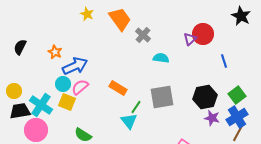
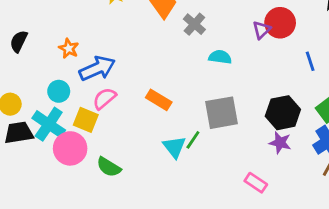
cyan circle: (63, 84) -> (59, 91), moved
green line: (136, 107) -> (193, 140), moved
purple star: (212, 118) -> (280, 143), moved
pink circle: (36, 130) -> (70, 148), moved

